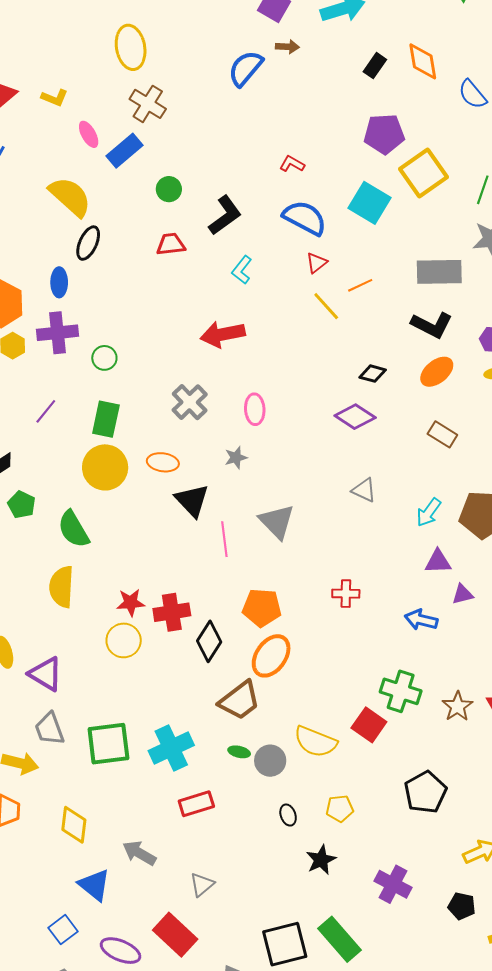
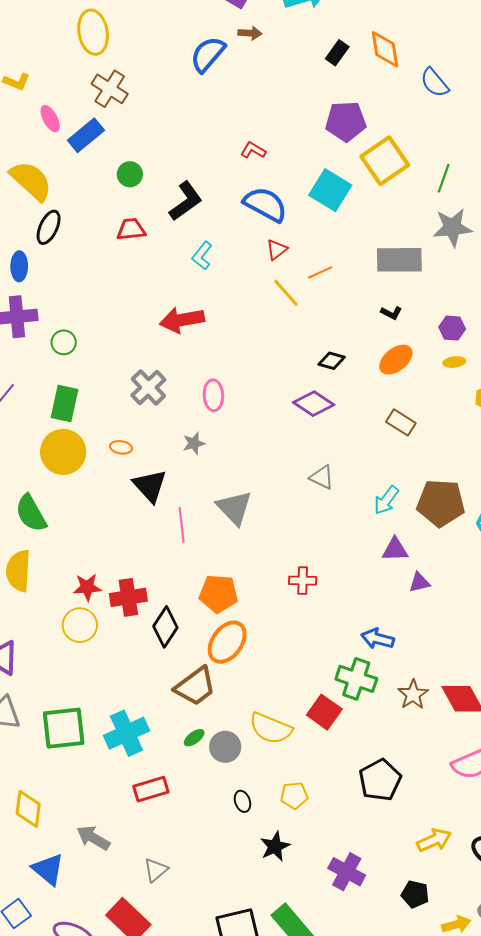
black L-shape: (432, 325) -> (391, 313), size x0.5
orange ellipse: (163, 462) -> (121, 447), size x0.7
blue arrow: (421, 620) -> (378, 639), moved
green ellipse: (239, 752) -> (194, 738), turned -50

